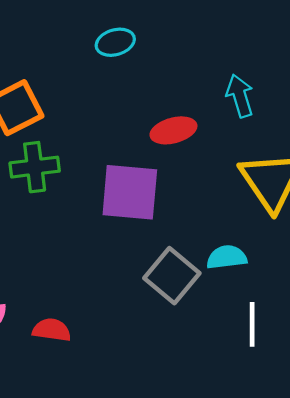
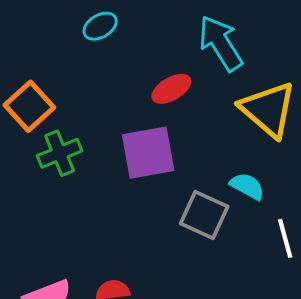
cyan arrow: (240, 96) -> (221, 43), size x1.5
cyan semicircle: (227, 257) -> (247, 186), turned 51

